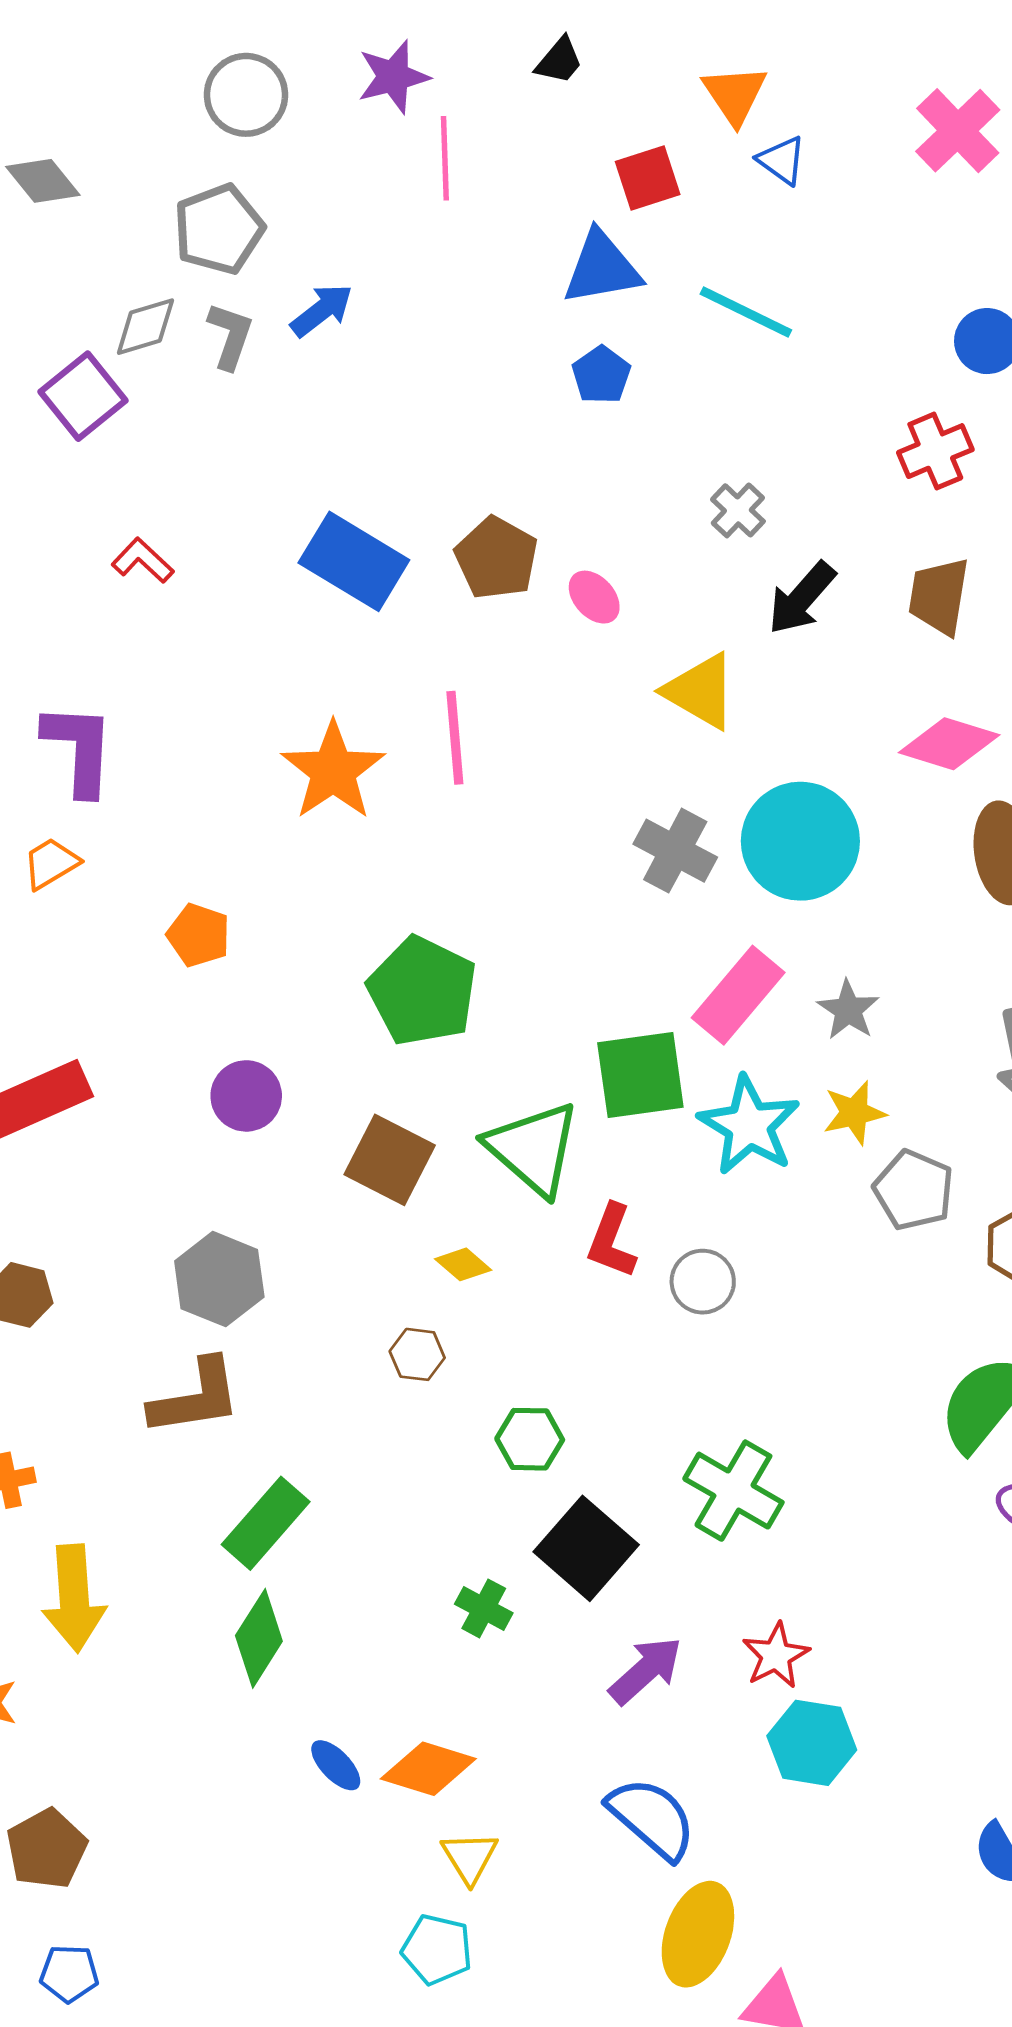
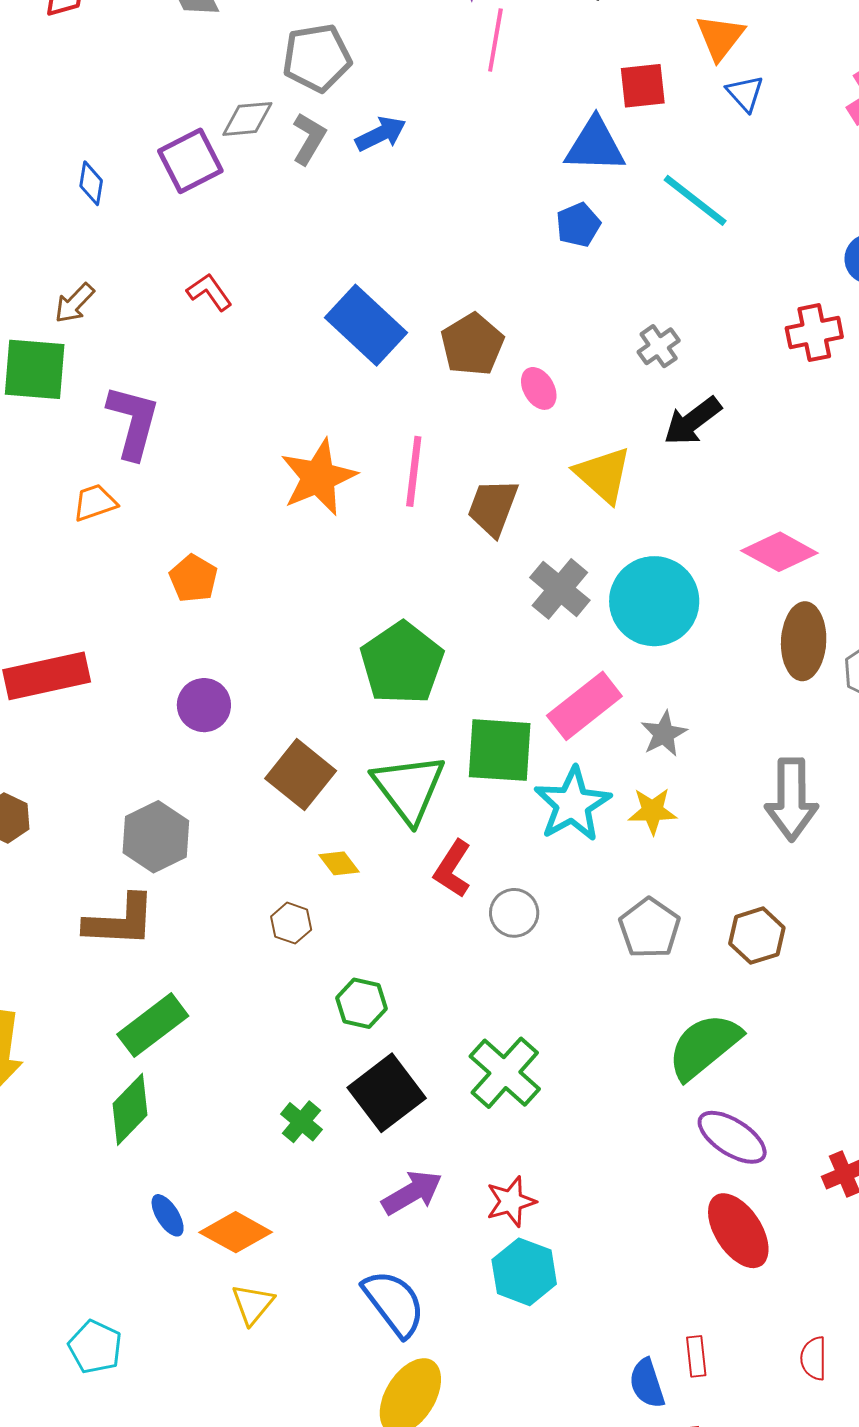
brown trapezoid: (939, 596) -> (493, 507), moved
green pentagon: (422, 991) -> (402, 663), moved
gray pentagon: (914, 1190) -> (649, 928), moved
cyan pentagon: (437, 1949) -> (95, 1347), moved

